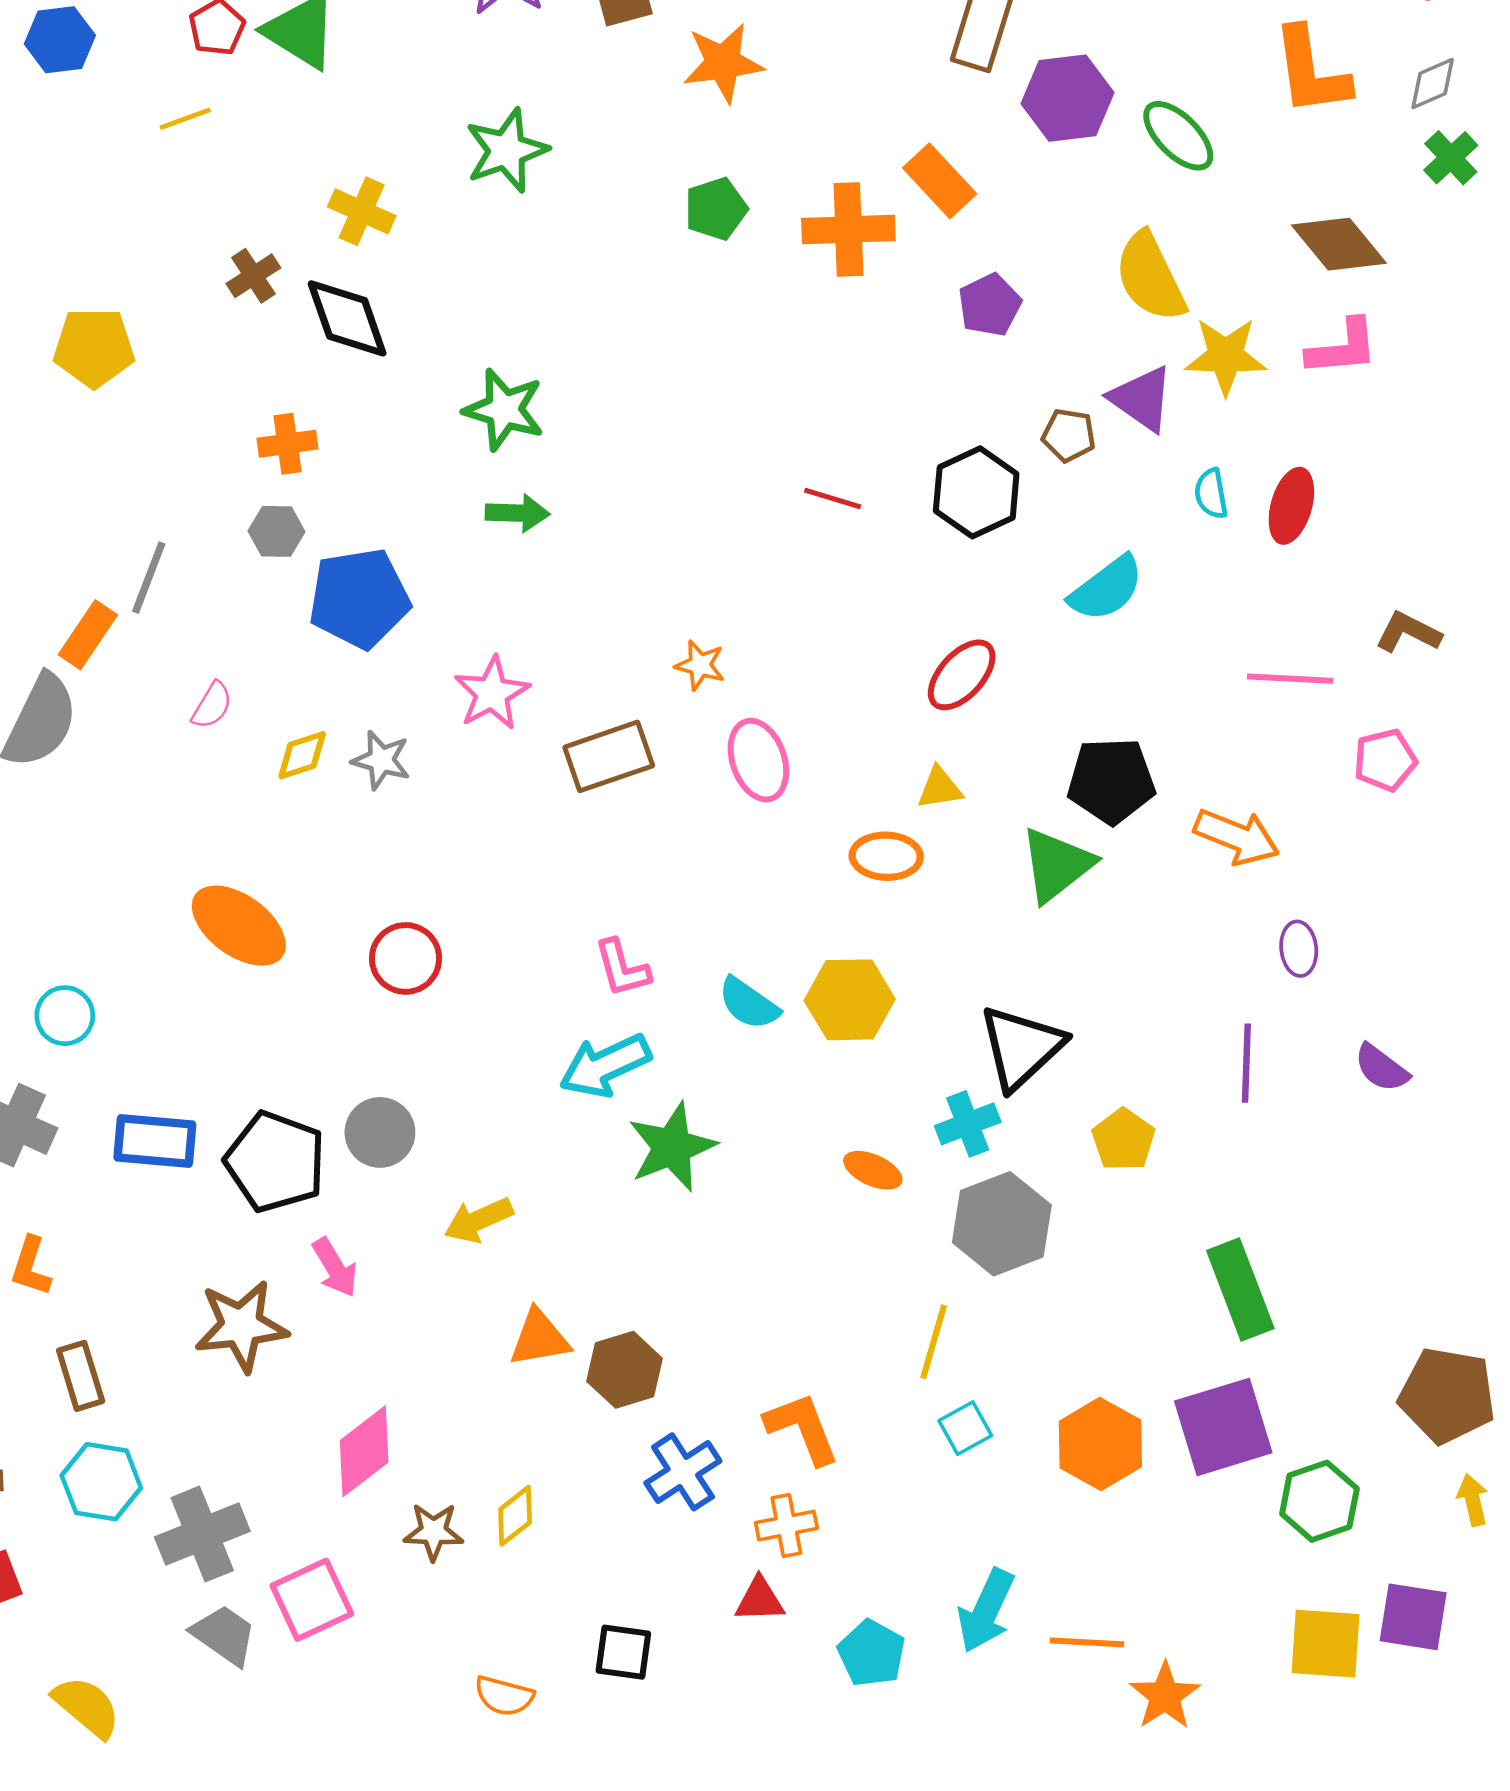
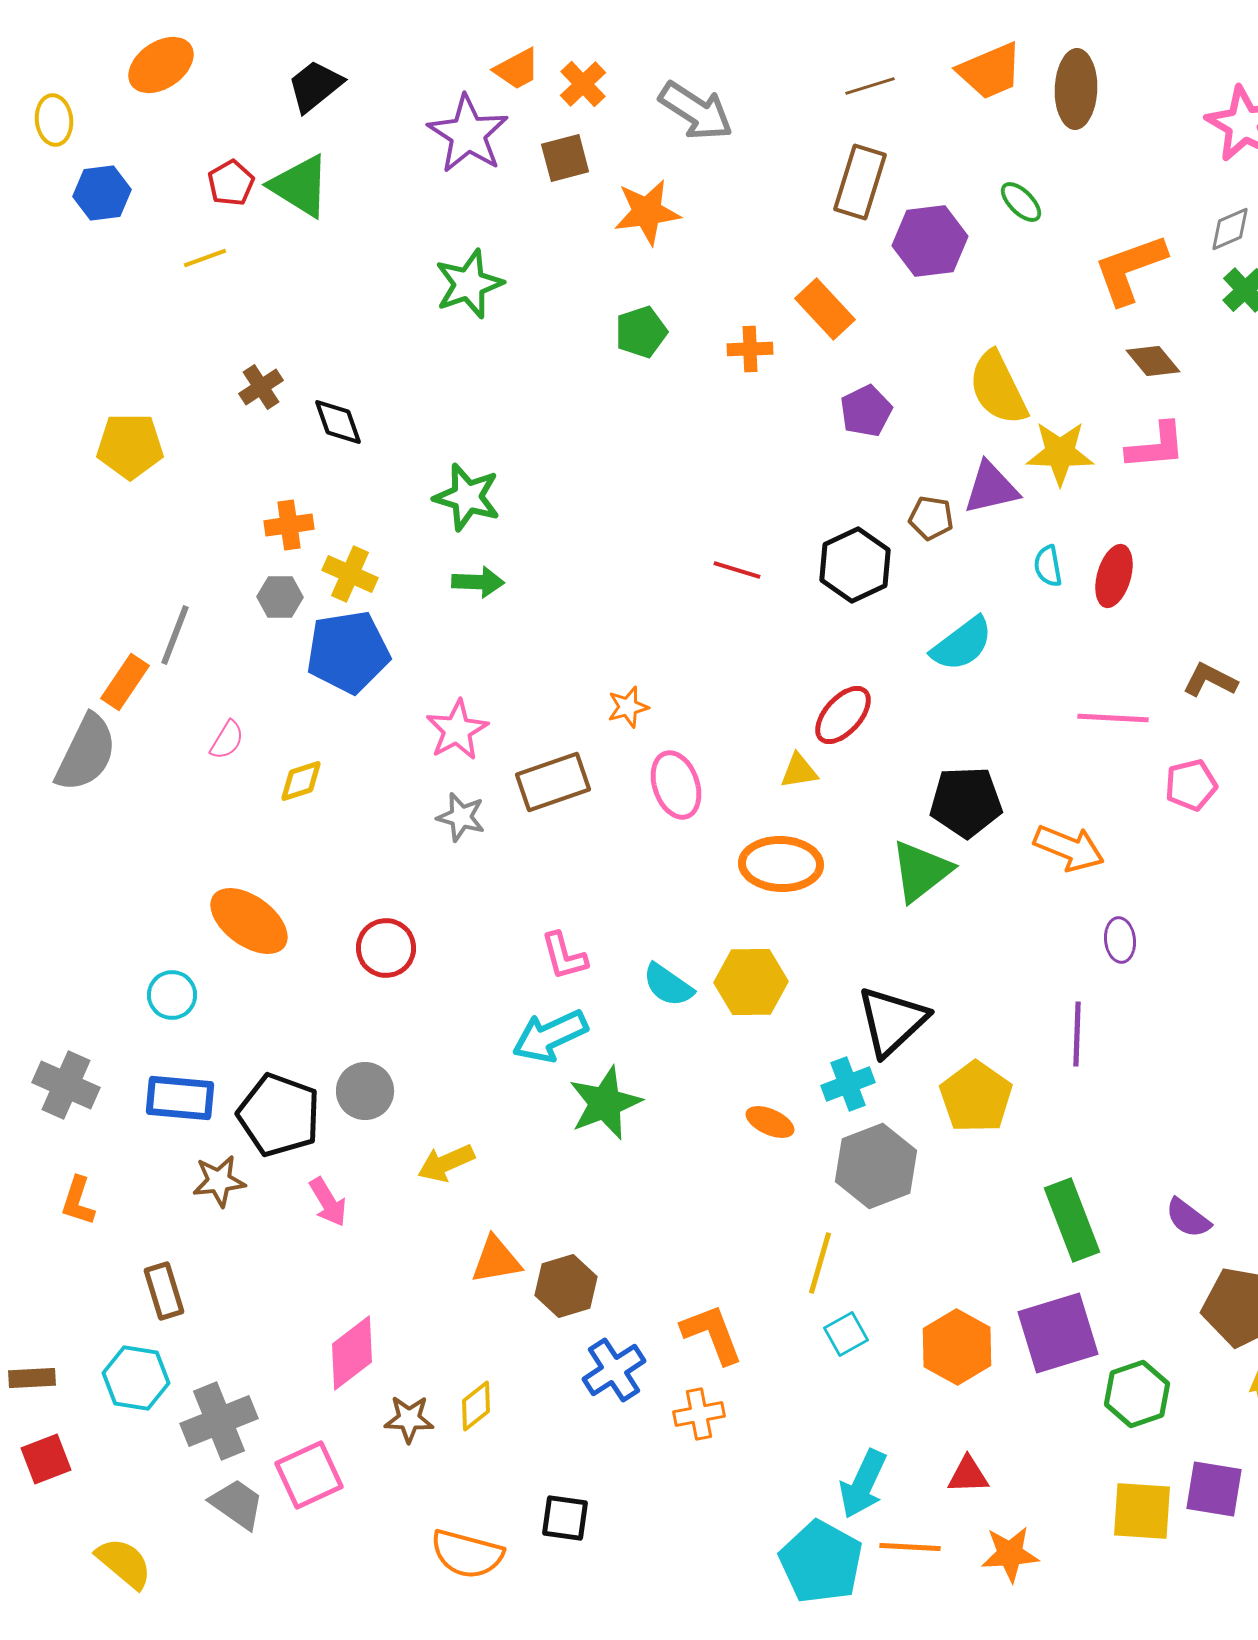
orange L-shape: (1311, 71) -> (1130, 269), moved, turned 78
green ellipse: (1178, 136) -> (1021, 202), moved, size x0.7
yellow cross: (362, 211) -> (350, 574), moved
orange cross: (848, 230) -> (750, 349), size x0.6
brown diamond: (1339, 244) -> (1153, 361), size x0.7
black diamond: (347, 318) -> (338, 422), size x0.7
purple triangle: (1142, 399) -> (991, 488), turned -48
orange star: (700, 665) -> (628, 707), turned -30
gray star: (381, 760) -> (461, 817), moved
yellow triangle: (940, 788) -> (799, 771), moved
orange ellipse: (886, 856) -> (781, 864), size x1.4
cyan circle: (65, 1016) -> (172, 995), moved
purple semicircle: (1381, 1068) -> (1188, 1218), moved
yellow pentagon: (1123, 1140) -> (976, 1097), size x1.4
brown star: (241, 1326) -> (219, 1181), moved, size x0.7
brown rectangle: (81, 1376) -> (164, 1291), moved
red triangle: (760, 1600) -> (968, 1475), moved
orange line: (1087, 1642) -> (910, 1547), moved
cyan pentagon: (872, 1653) -> (821, 1562), moved, size x1.5
orange semicircle: (504, 1696) -> (467, 1554), size x1.5
orange star: (1165, 1696) -> (1010, 1554), turned 30

